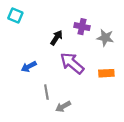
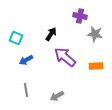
cyan square: (15, 15) -> (16, 38), moved
purple cross: (82, 27) -> (80, 16), moved
gray line: (46, 92) -> (26, 90), moved

